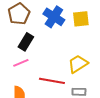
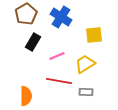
yellow square: (81, 19) -> (94, 35), moved
pink line: (21, 63) -> (57, 56), moved

